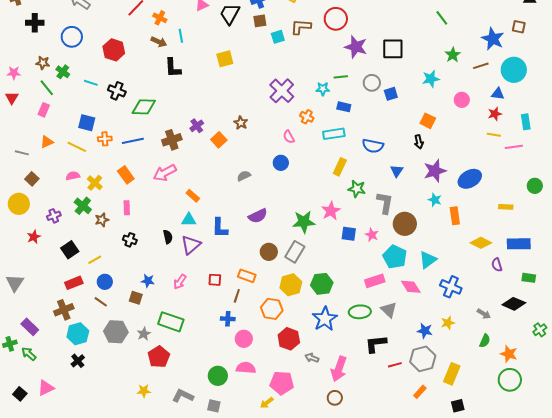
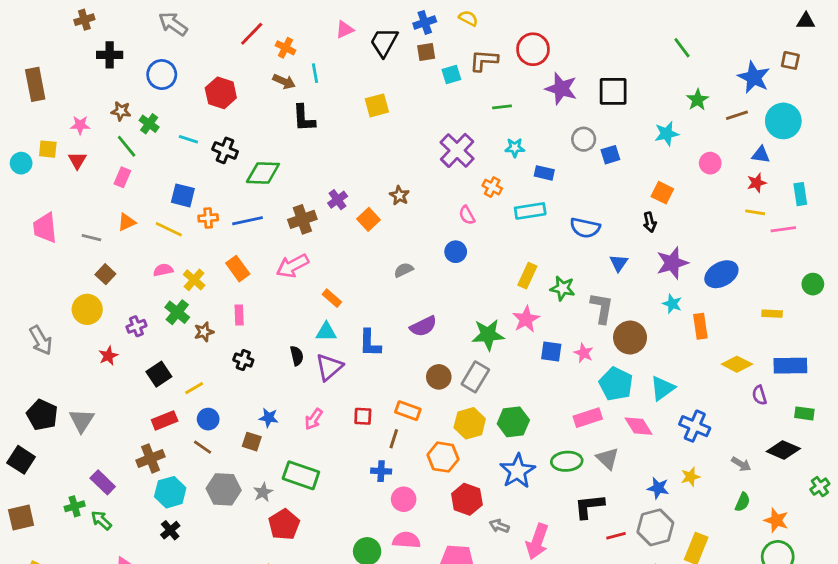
green line: (341, 77) -> (502, 107), moved
yellow rectangle: (340, 167) -> (527, 276), moved

